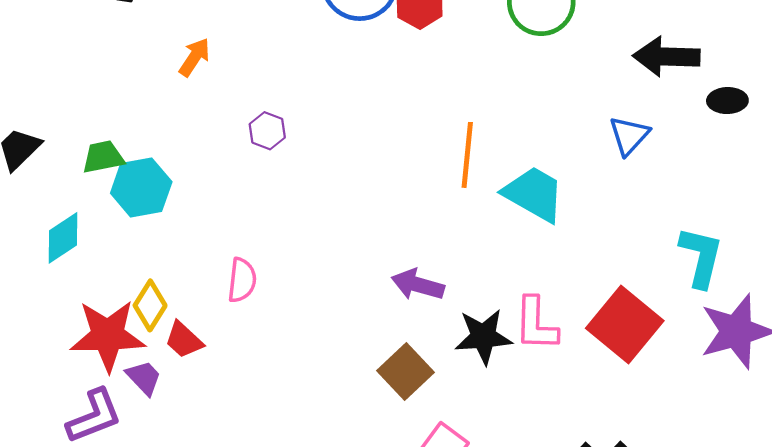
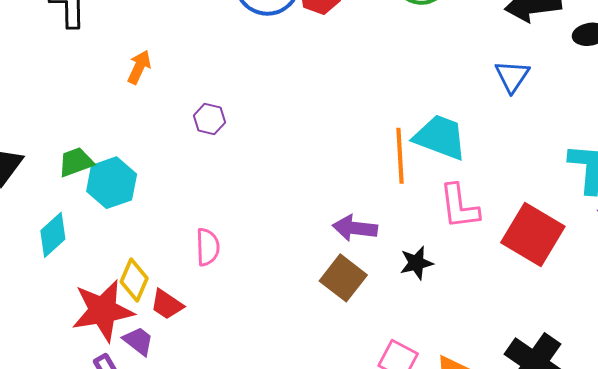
orange line: (467, 155) -> (400, 156), moved
pink L-shape: (536, 324) -> (459, 206), moved
black star: (483, 337) -> (416, 263), size x0.7
brown square: (405, 371) -> (343, 278), moved

